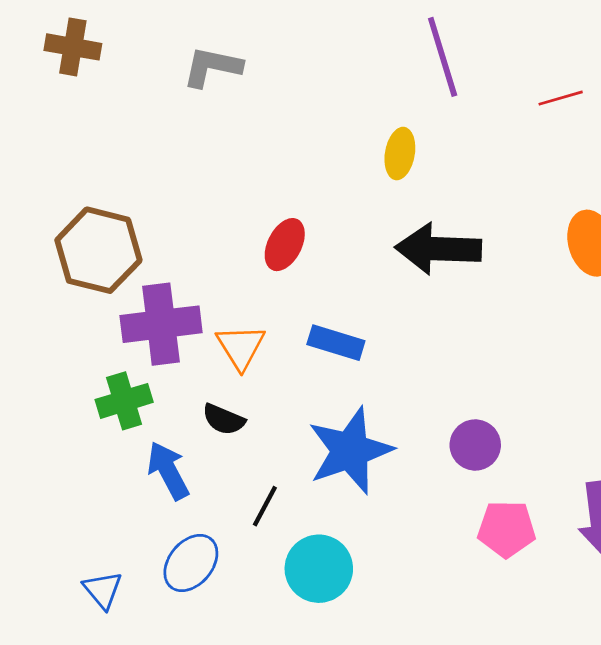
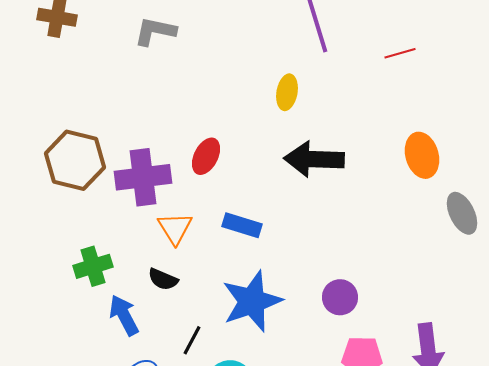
purple cross: (161, 324) -> (143, 177), moved

